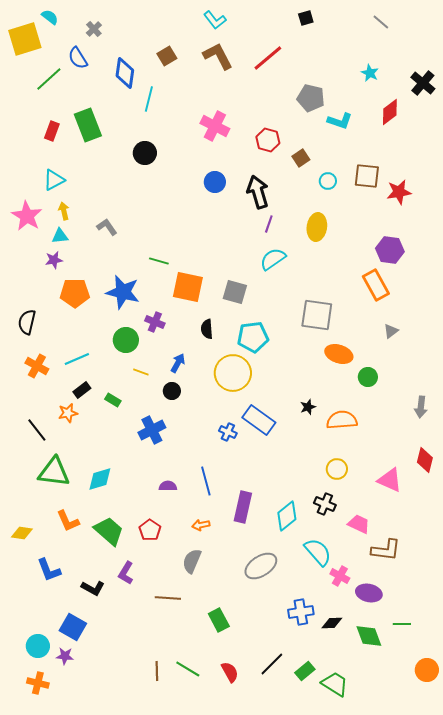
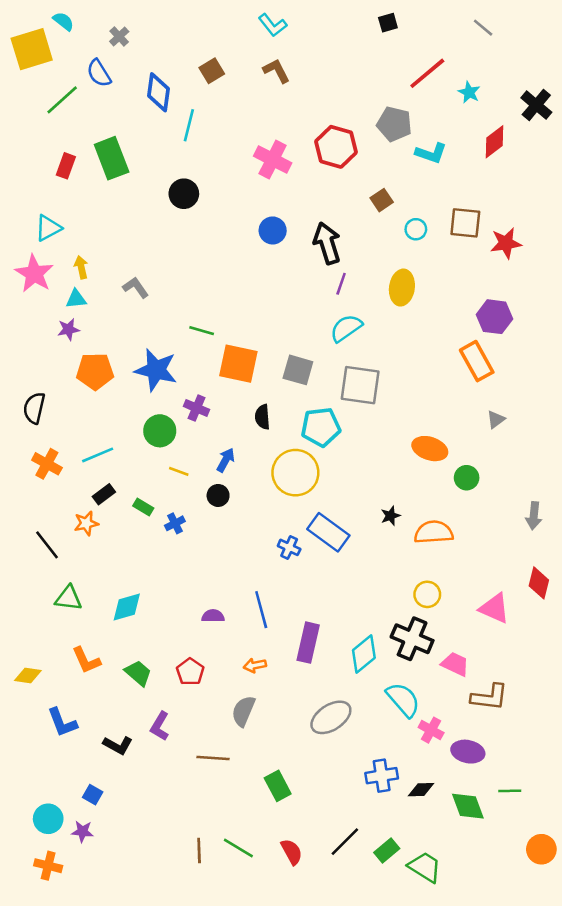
brown L-shape: (218, 56) -> (276, 71), size x0.7
red line: (268, 58) -> (427, 73), moved
red hexagon: (268, 140) -> (336, 147), moved, size x1.4
cyan triangle: (54, 180) -> (48, 228), moved
gray square: (317, 315) -> (360, 385), moved
blue cross: (152, 430) -> (175, 523), moved, size x0.6
green triangle: (54, 472) -> (68, 598), size x0.7
black cross: (325, 504) -> (412, 639), size x1.5
green trapezoid: (109, 531) -> (138, 673), size x0.7
blue square: (73, 627) -> (93, 795), size x0.6

